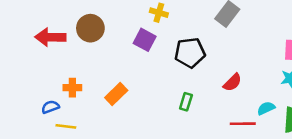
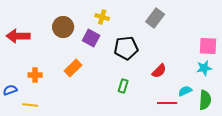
brown circle: (90, 28) -> (63, 27), moved
orange rectangle: (116, 94) -> (73, 68), moved
blue semicircle: (50, 107) -> (10, 90), moved

